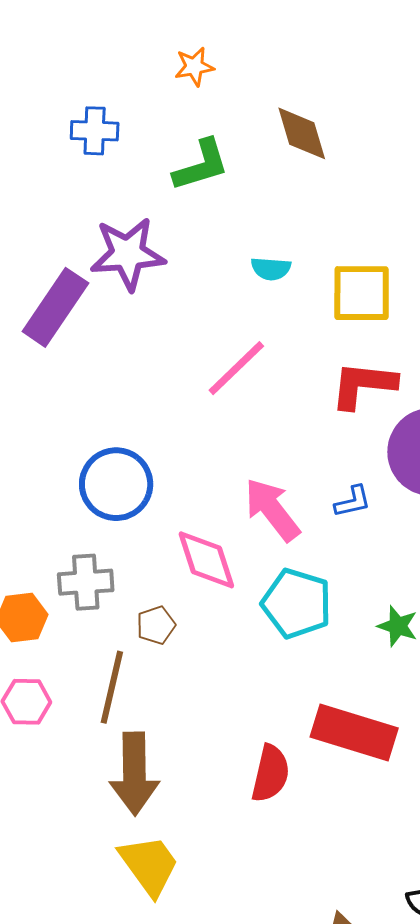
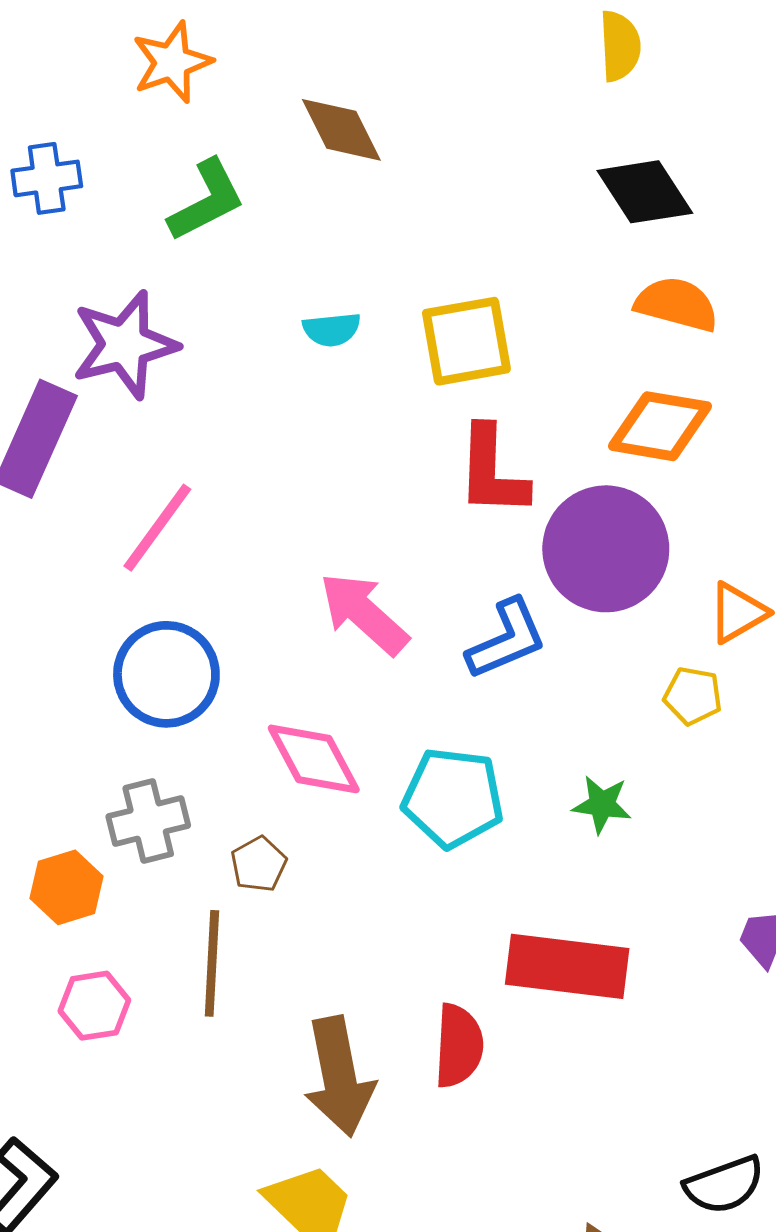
orange star: (194, 67) -> (172, 62), size x1.4
pink line: (236, 368) -> (157, 528), moved
red L-shape: (363, 385) -> (492, 471), turned -84
blue L-shape: (353, 502) -> (507, 639), size x1.6
pink arrow: (272, 510) -> (364, 613), moved
brown arrow: (134, 774) -> (339, 1077), moved

